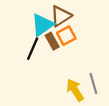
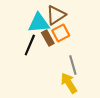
cyan triangle: (42, 25) -> (39, 23), turned 30
gray line: (93, 83) -> (73, 65), moved

